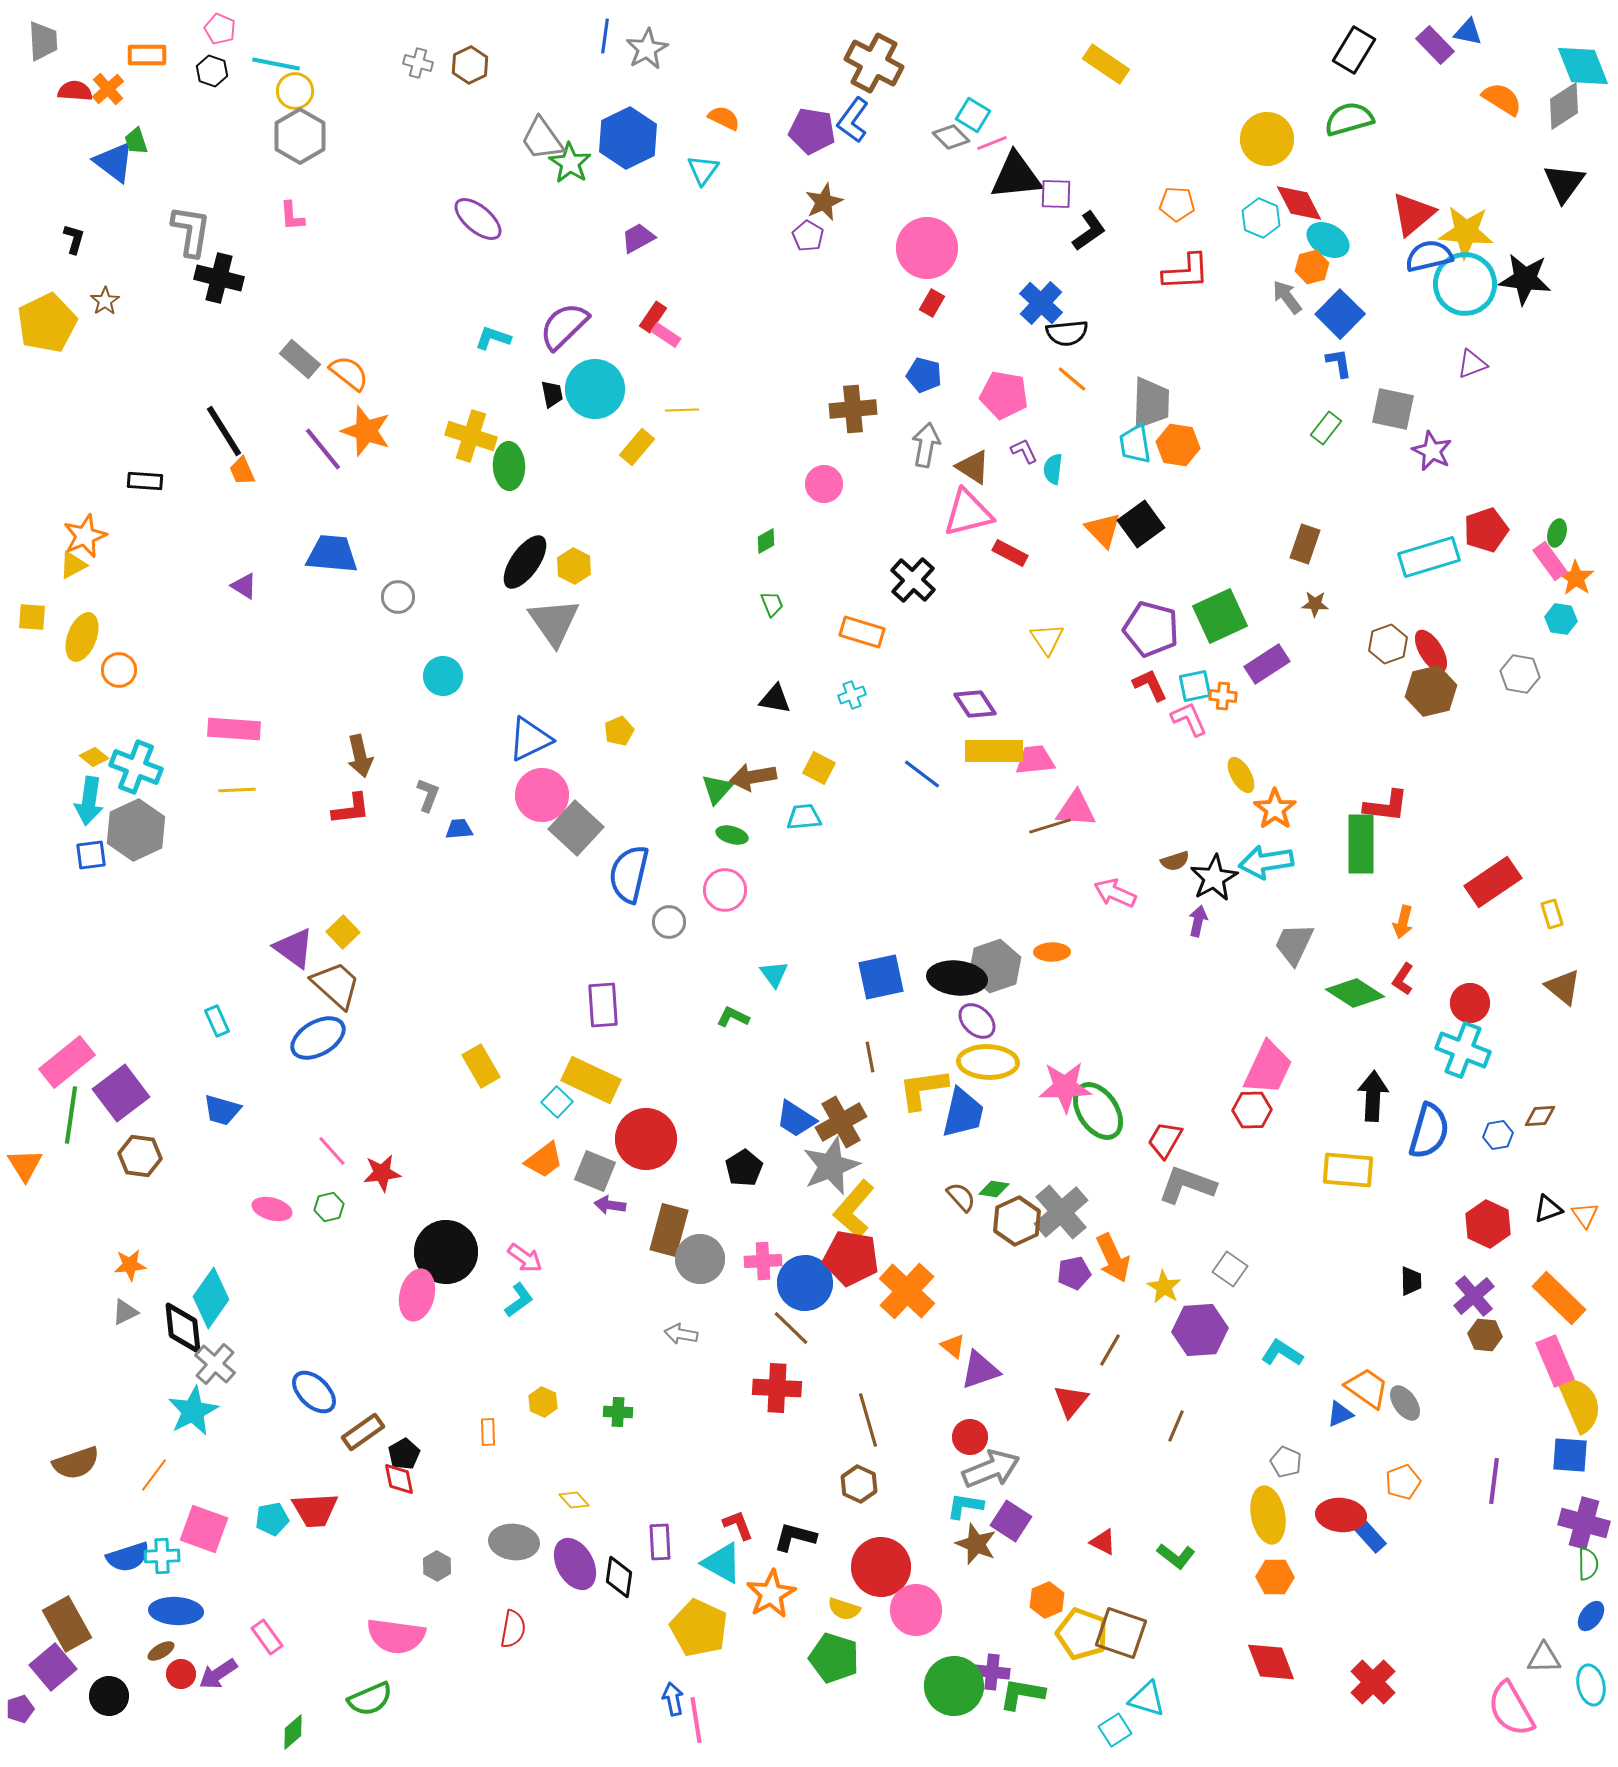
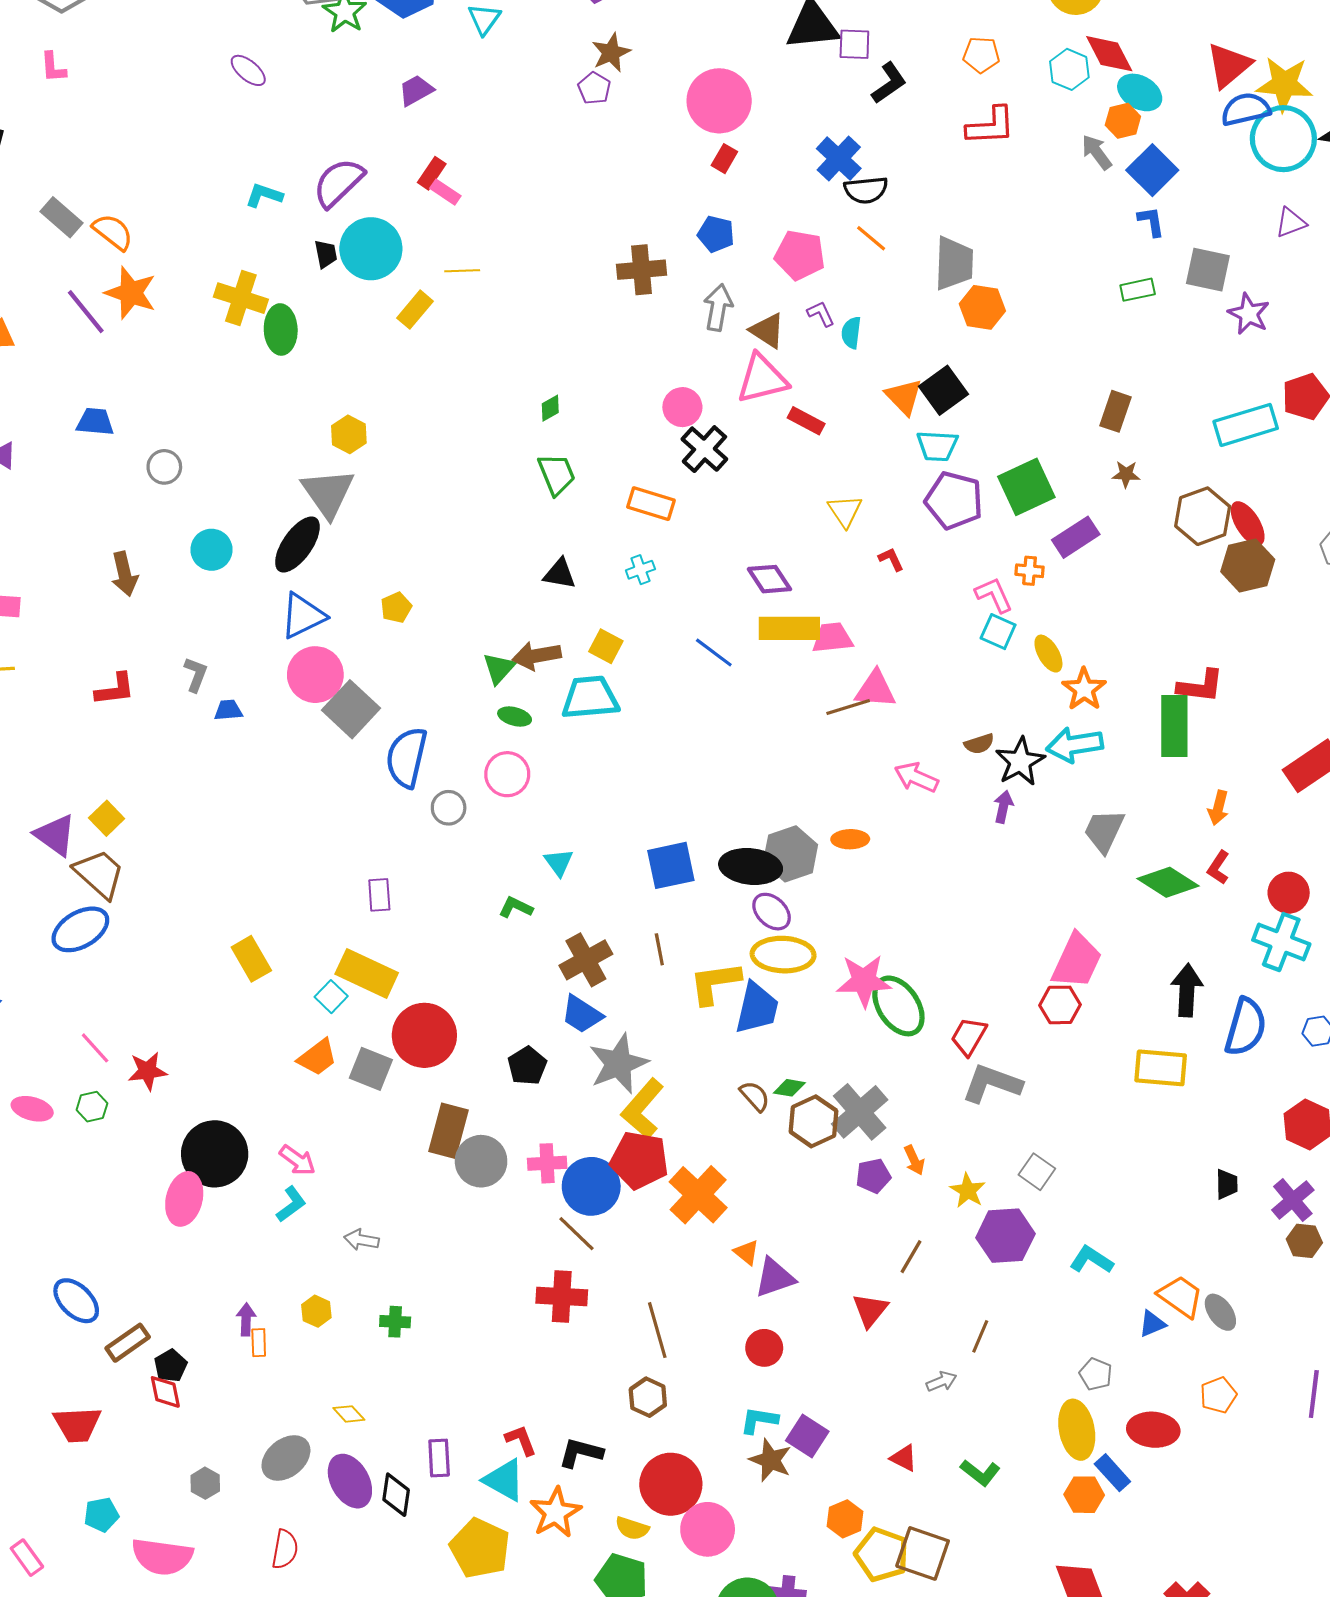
purple ellipse: (478, 219) -> (248, 70), size x0.7
green rectangle: (1326, 428) -> (1138, 290), turned 40
cyan trapezoid: (1135, 444) -> (937, 446), moved, turned -78
pink circle: (824, 484) -> (682, 407), moved
blue trapezoid: (332, 554) -> (95, 422), size x0.7
black ellipse: (525, 562) -> (297, 545), moved
green trapezoid: (772, 604) -> (557, 474), size x1.6
brown hexagon: (1388, 644) -> (1203, 516), size x1.4
red L-shape: (1150, 685) -> (891, 559), moved, size x0.7
cyan square: (1195, 686) -> (998, 632), moved, turned 36
brown arrow: (360, 756) -> (124, 574), moved
cyan trapezoid: (804, 817) -> (590, 698), size x1.6
purple rectangle: (603, 1005) -> (379, 895), size x0.7
brown cross: (841, 1122) -> (586, 960), moved
purple arrow: (610, 1205) -> (246, 1320), moved, turned 84
orange arrow: (1113, 1258) -> (914, 1160), size x0.6
gray arrow: (681, 1334) -> (361, 1240), moved
gray arrow: (991, 1469) -> (941, 1381), moved, size x0.5
cyan pentagon: (272, 1519) -> (101, 1515), moved
blue rectangle: (1369, 1535) -> (1112, 1473), moved
gray ellipse: (514, 1542) -> (286, 1458), turned -45

